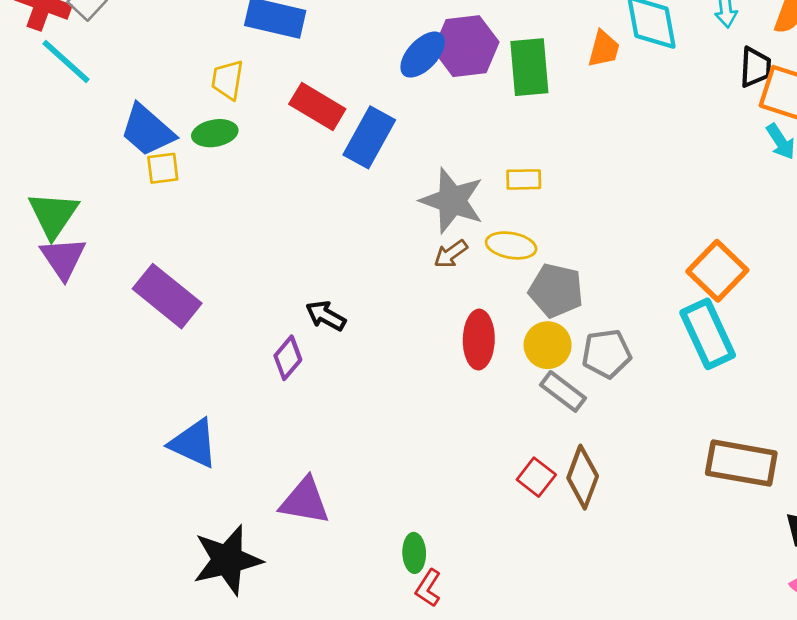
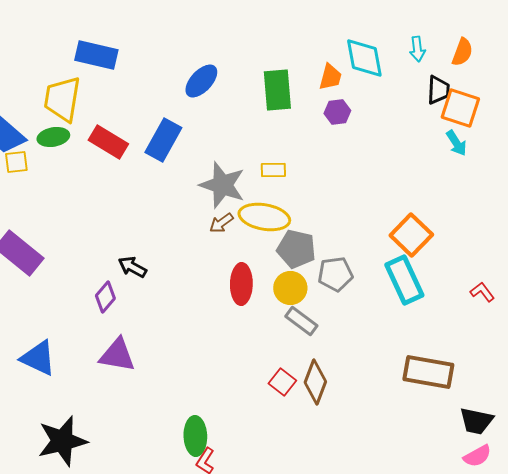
purple hexagon: (466, 46) -> (337, 112), moved, size x0.6
yellow trapezoid: (227, 80) -> (62, 99), size x1.6
red rectangle: (317, 106) -> (108, 142), moved
yellow ellipse: (511, 245) -> (264, 217), size x1.4
gray pentagon: (607, 354) -> (335, 274), moved
purple triangle: (305, 501) -> (117, 355), moved
green ellipse: (414, 553) -> (195, 436), size x1.4

